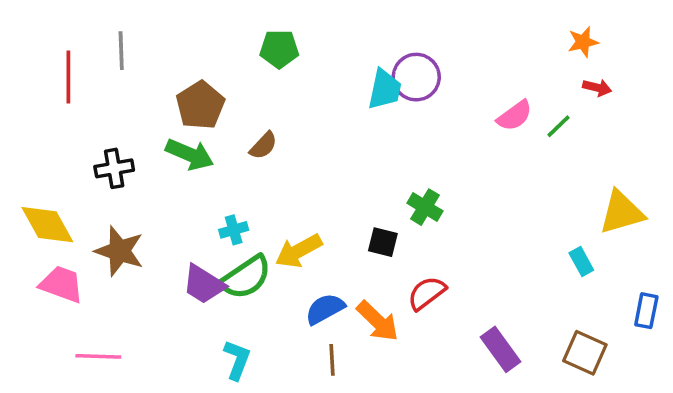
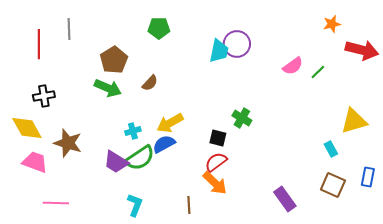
red arrow: (597, 88) -> (362, 50), moved, size x2.0
black cross: (114, 168) -> (44, 96), moved
yellow arrow: (299, 251) -> (170, 123), moved
red semicircle: (427, 293) -> (216, 162), moved
blue semicircle: (325, 309) -> (164, 144), moved
brown square: (585, 353) -> (333, 185), moved

